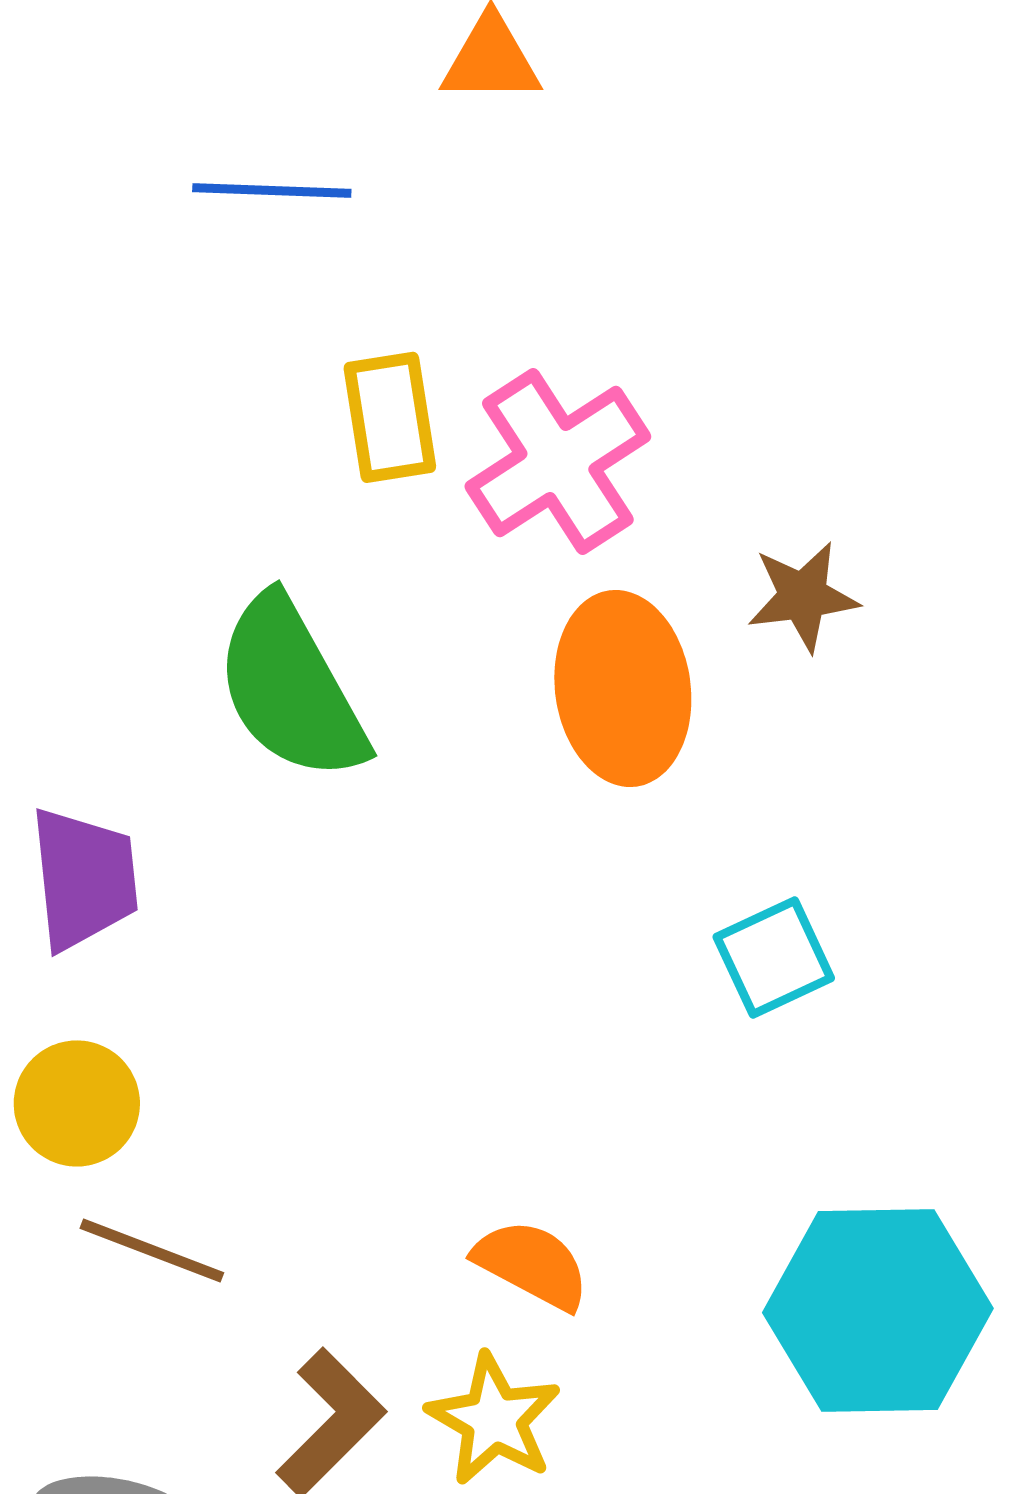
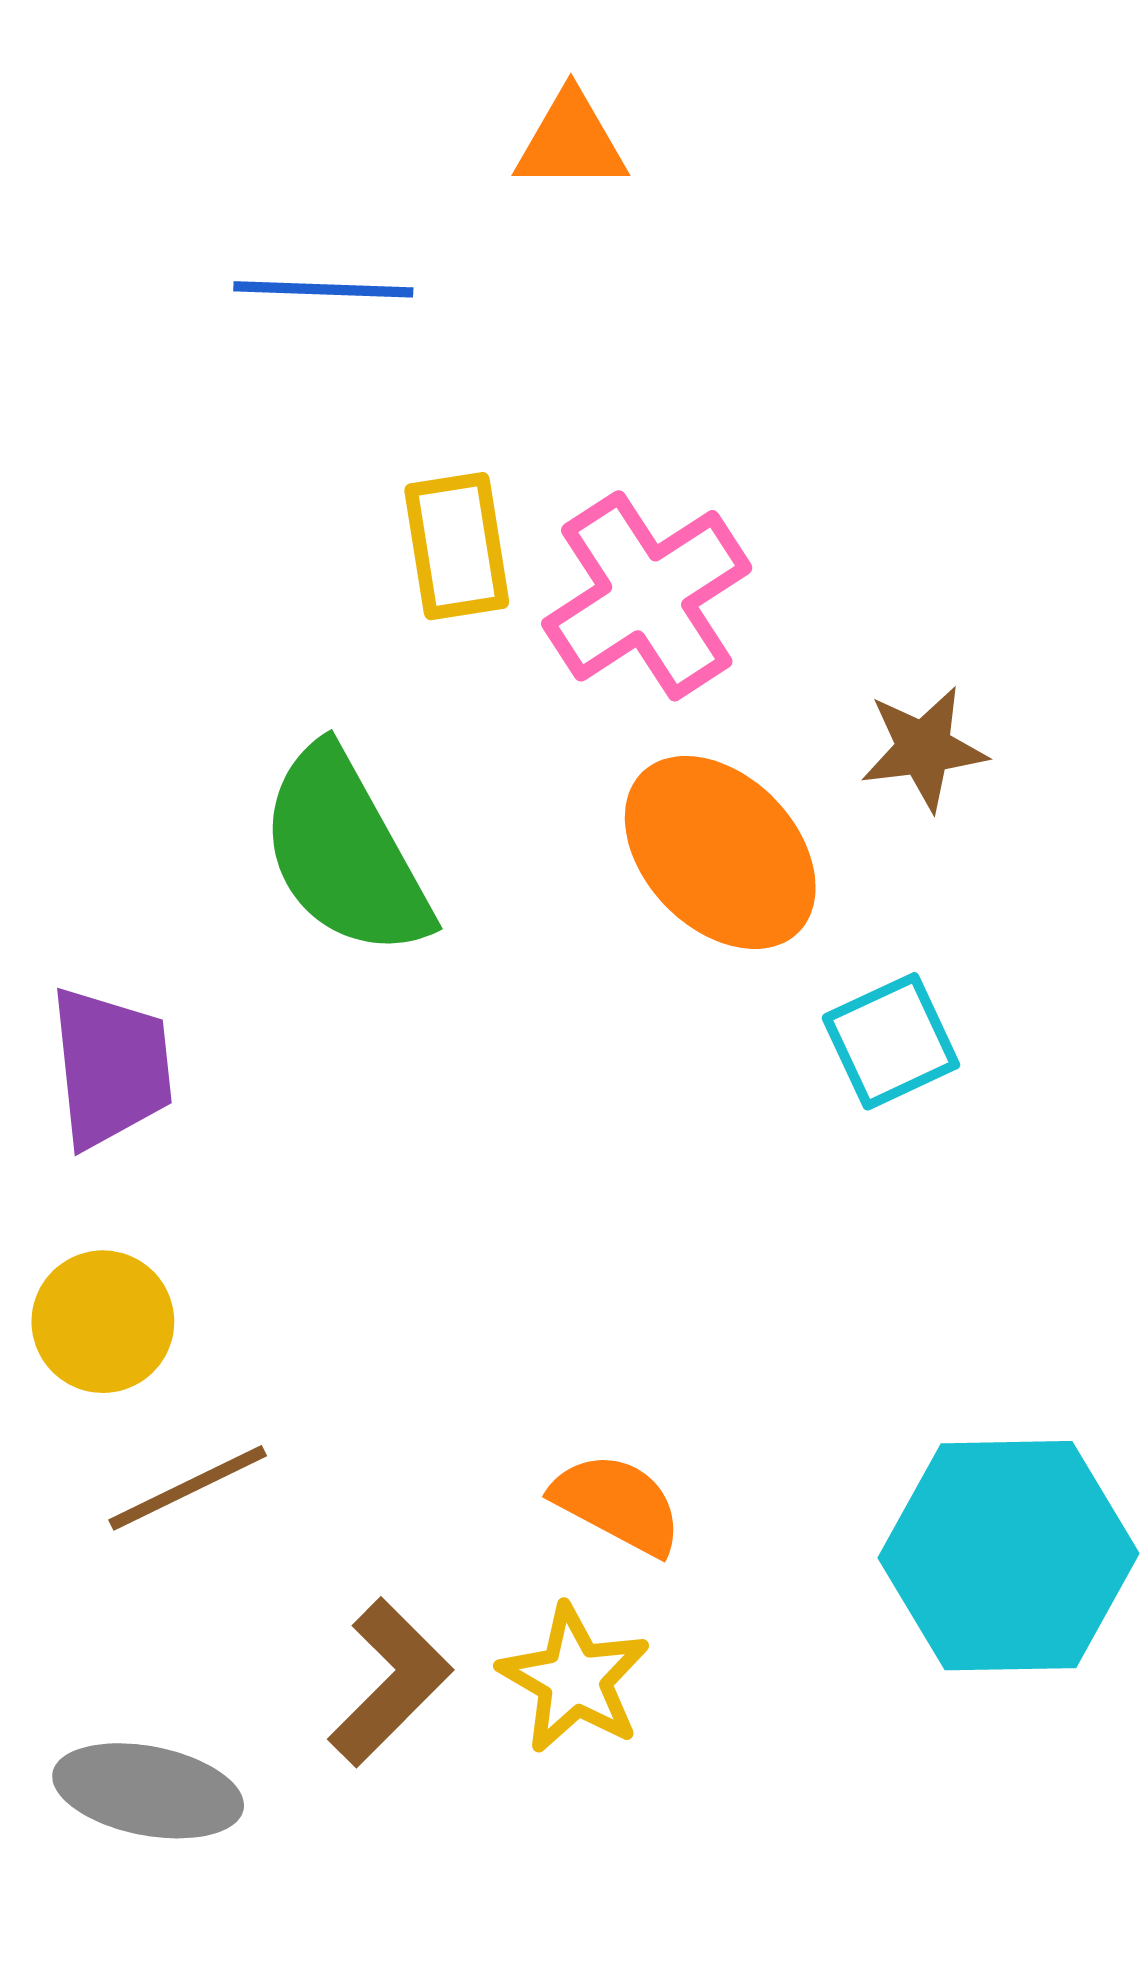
orange ellipse: (623, 688) -> (720, 852), turned -36
cyan square: (774, 957) -> (891, 1041), moved
brown line: (152, 1250) -> (188, 1488), turned -47

